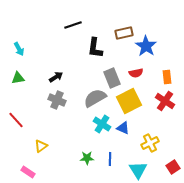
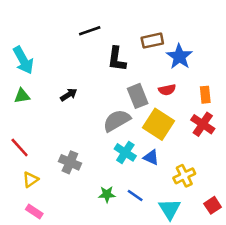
cyan arrow: (19, 49) -> (23, 60), size x1.6
gray cross: (57, 100) -> (70, 162), moved
yellow square: (129, 101) -> (158, 124), turned -30
yellow triangle: (41, 146) -> (31, 180), moved
blue line: (110, 159) -> (135, 195), turned -56

